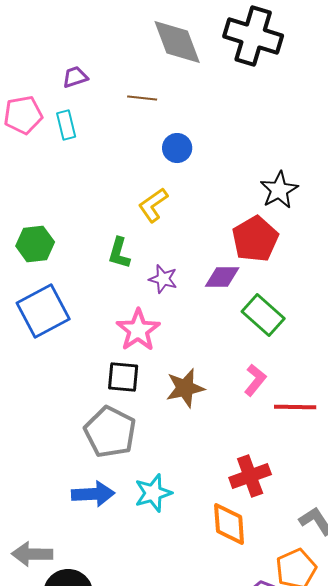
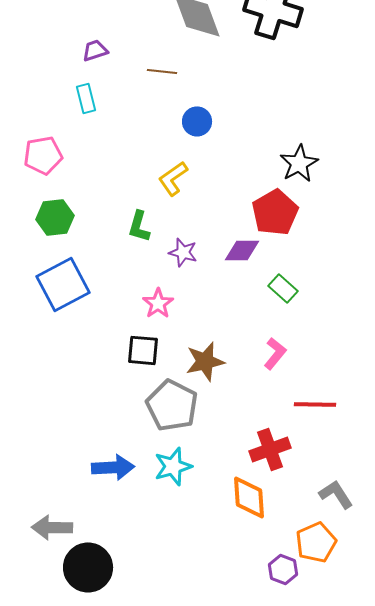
pink pentagon: (23, 115) -> (43, 155), moved
green rectangle: (263, 315) -> (283, 288), size x0.7
pink star: (138, 330) -> (158, 303), size x0.7
red line: (295, 407) -> (315, 404), moved
gray pentagon: (110, 432) -> (172, 405), moved

